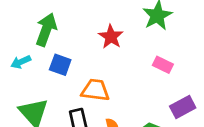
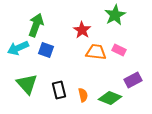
cyan arrow: (21, 62) -> (18, 48), size x1.5
orange trapezoid: (95, 90) -> (96, 52), moved

